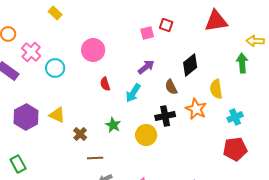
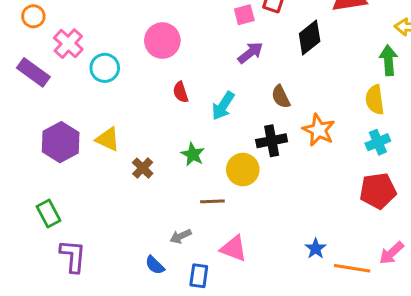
black diamond: (190, 65) -> (310, 38), moved
purple arrow: (146, 67) -> (250, 53), moved
yellow semicircle: (216, 89) -> (375, 100), moved
brown line: (95, 158) -> (212, 201), moved

